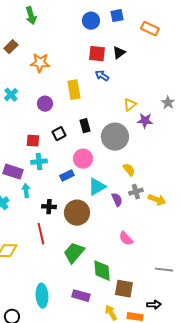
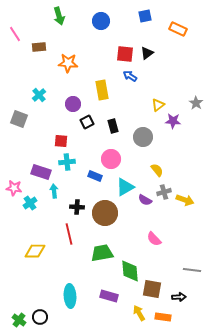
blue circle: (91, 21) -> (101, 21), moved
brown rectangle: (11, 47) -> (39, 47), turned 40
black square: (59, 134) -> (87, 122), moved
gray circle: (115, 137) -> (143, 137), size x0.7
blue rectangle: (67, 176) -> (95, 176), turned 48
purple semicircle: (117, 200) -> (145, 200), turned 144
green trapezoid: (74, 253) -> (102, 253), turned 40
black arrow: (154, 305) -> (179, 297), moved

